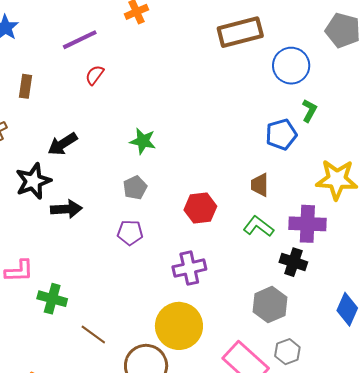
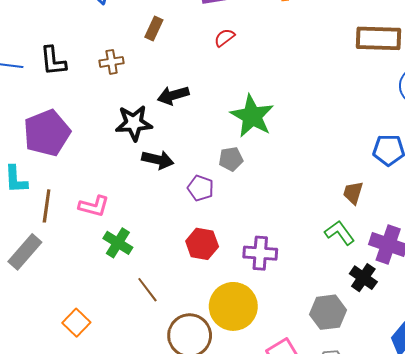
green star: (143, 141) -> (252, 116), size x1.6
red hexagon: (200, 208) -> (202, 244), moved
purple pentagon: (130, 233) -> (201, 188), moved

